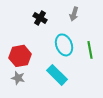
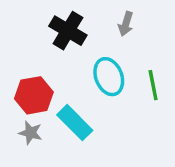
black cross: (40, 18) -> (68, 31), size x1.5
cyan rectangle: (57, 75) -> (75, 123), moved

